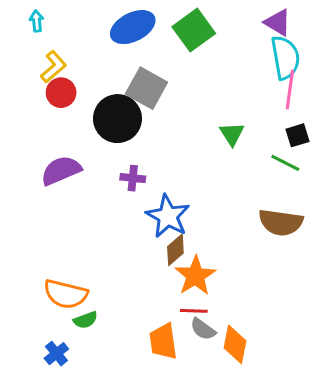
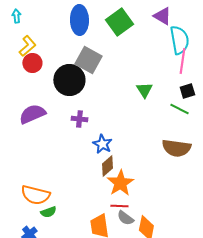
purple triangle: (278, 22) -> (162, 16), moved
blue ellipse: (133, 27) -> (79, 20), turned -64
blue star: (168, 216) -> (102, 144), size x0.7

